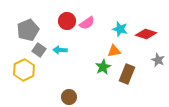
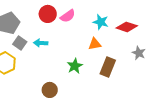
green star: (103, 67) -> (75, 66), moved

